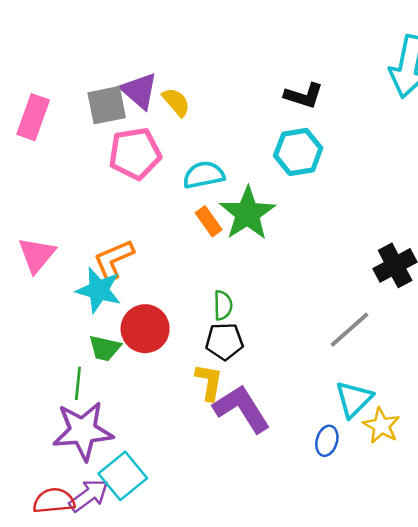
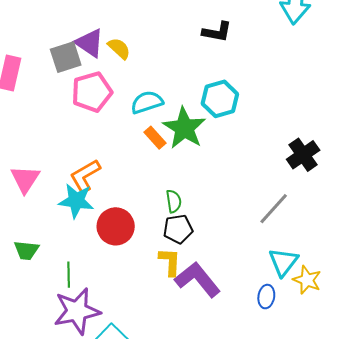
cyan hexagon: (298, 152) -> (220, 99), moved
green trapezoid: (105, 348) -> (26, 250), moved

